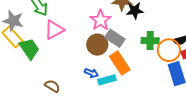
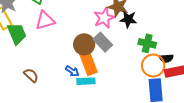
pink star: (100, 20) -> (104, 18), moved
green cross: (150, 41) -> (147, 43), moved
orange rectangle: (120, 63) -> (89, 63), moved

